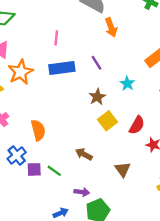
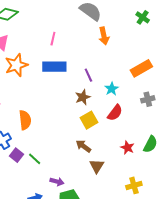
purple line: (97, 63) -> (88, 75), moved
red semicircle: (137, 125) -> (115, 113), moved
brown arrow: (84, 154) -> (83, 146), moved
purple square: (34, 169) -> (17, 155), turned 32

